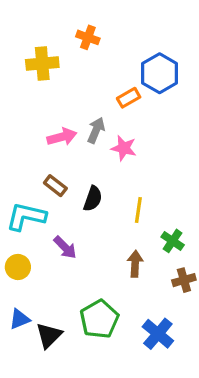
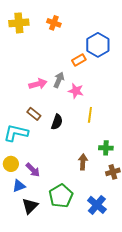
yellow cross: (42, 63) -> (19, 23), moved
yellow line: (138, 210) -> (90, 115), moved
green cross: (173, 241) -> (106, 148), turned -32
purple arrow: (65, 247) -> (33, 170), moved
blue triangle: (20, 319) -> (19, 186), moved

